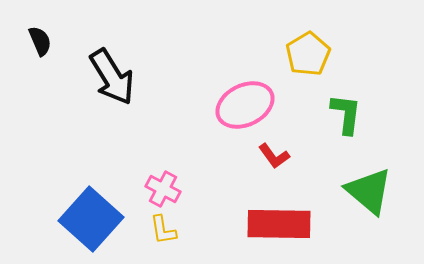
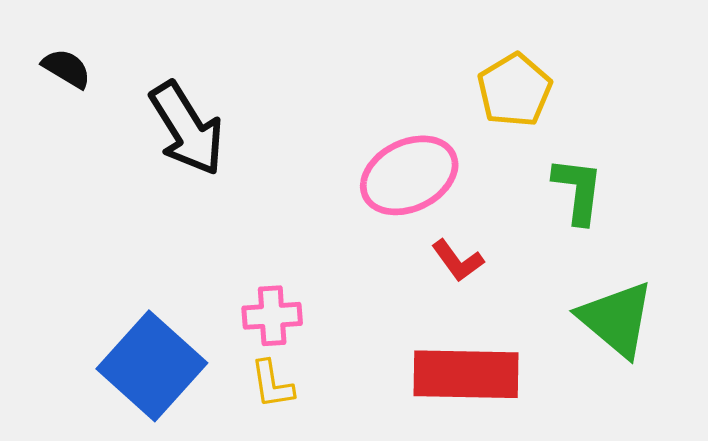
black semicircle: (40, 41) -> (67, 68), turned -36
pink cross: (163, 189) -> (272, 316), turned -32

